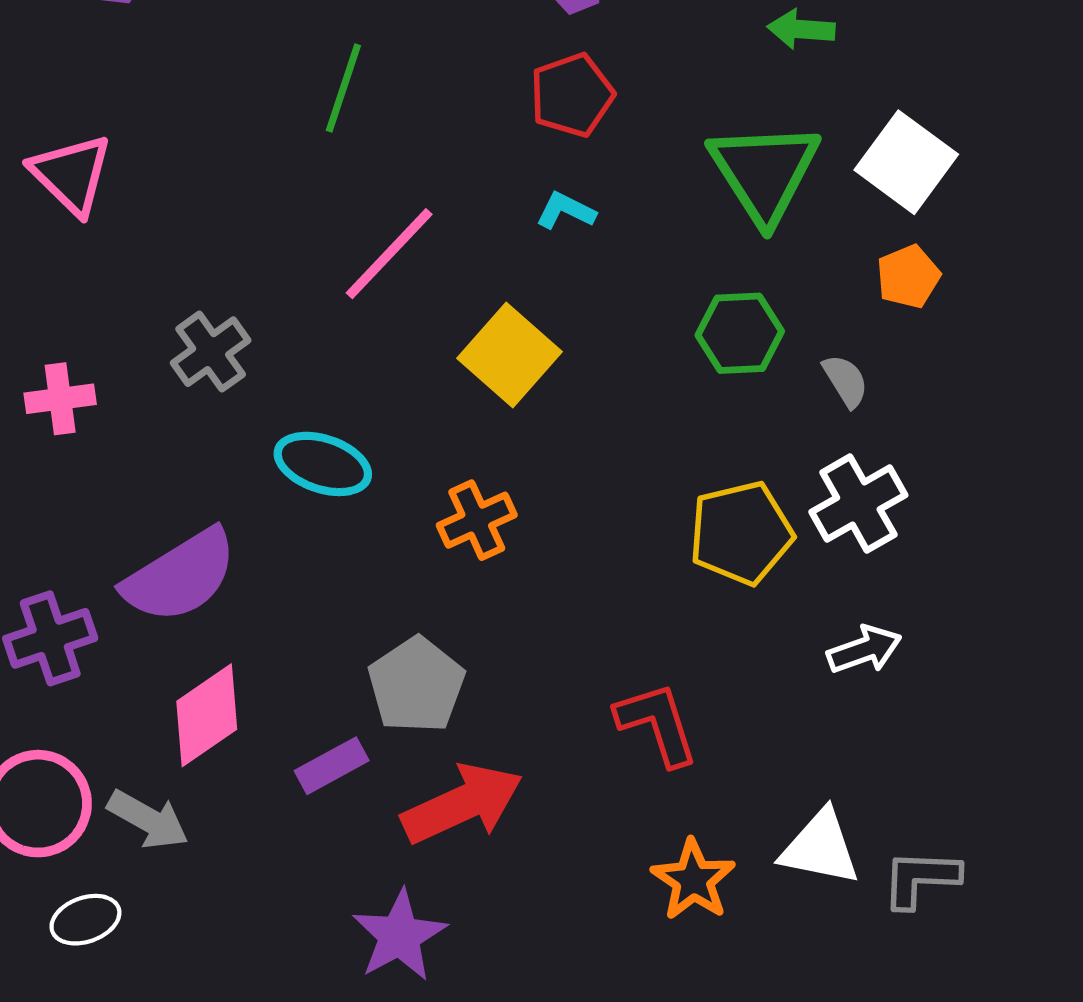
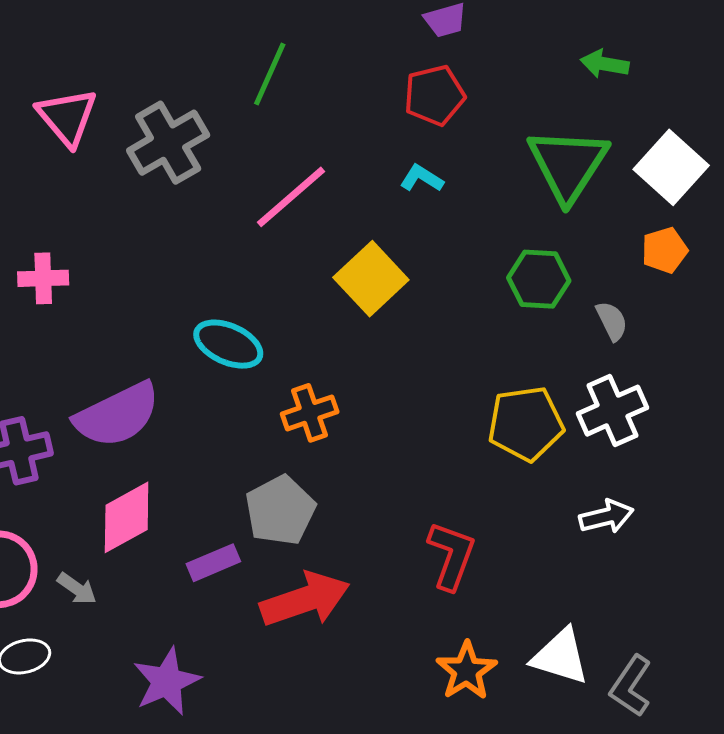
gray cross: (211, 352) -> (168, 143), moved, size x1.4
orange cross: (477, 520) -> (310, 413), moved
red L-shape: (657, 724) -> (451, 556), turned 32
gray arrow: (148, 820) -> (77, 589), size x0.7
gray L-shape: (921, 879) -> (631, 686), turned -64
purple star: (399, 936) -> (167, 681), moved

